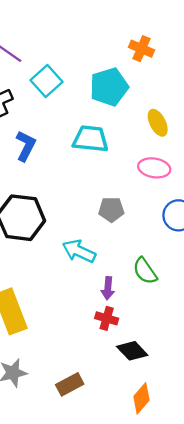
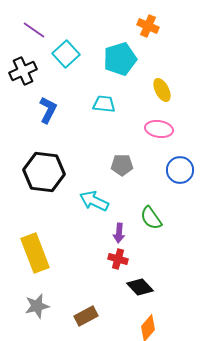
cyan trapezoid: (91, 139) -> (104, 104), size x0.7

